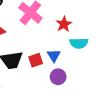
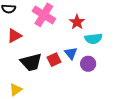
purple circle: (58, 77) -> (88, 64), moved

